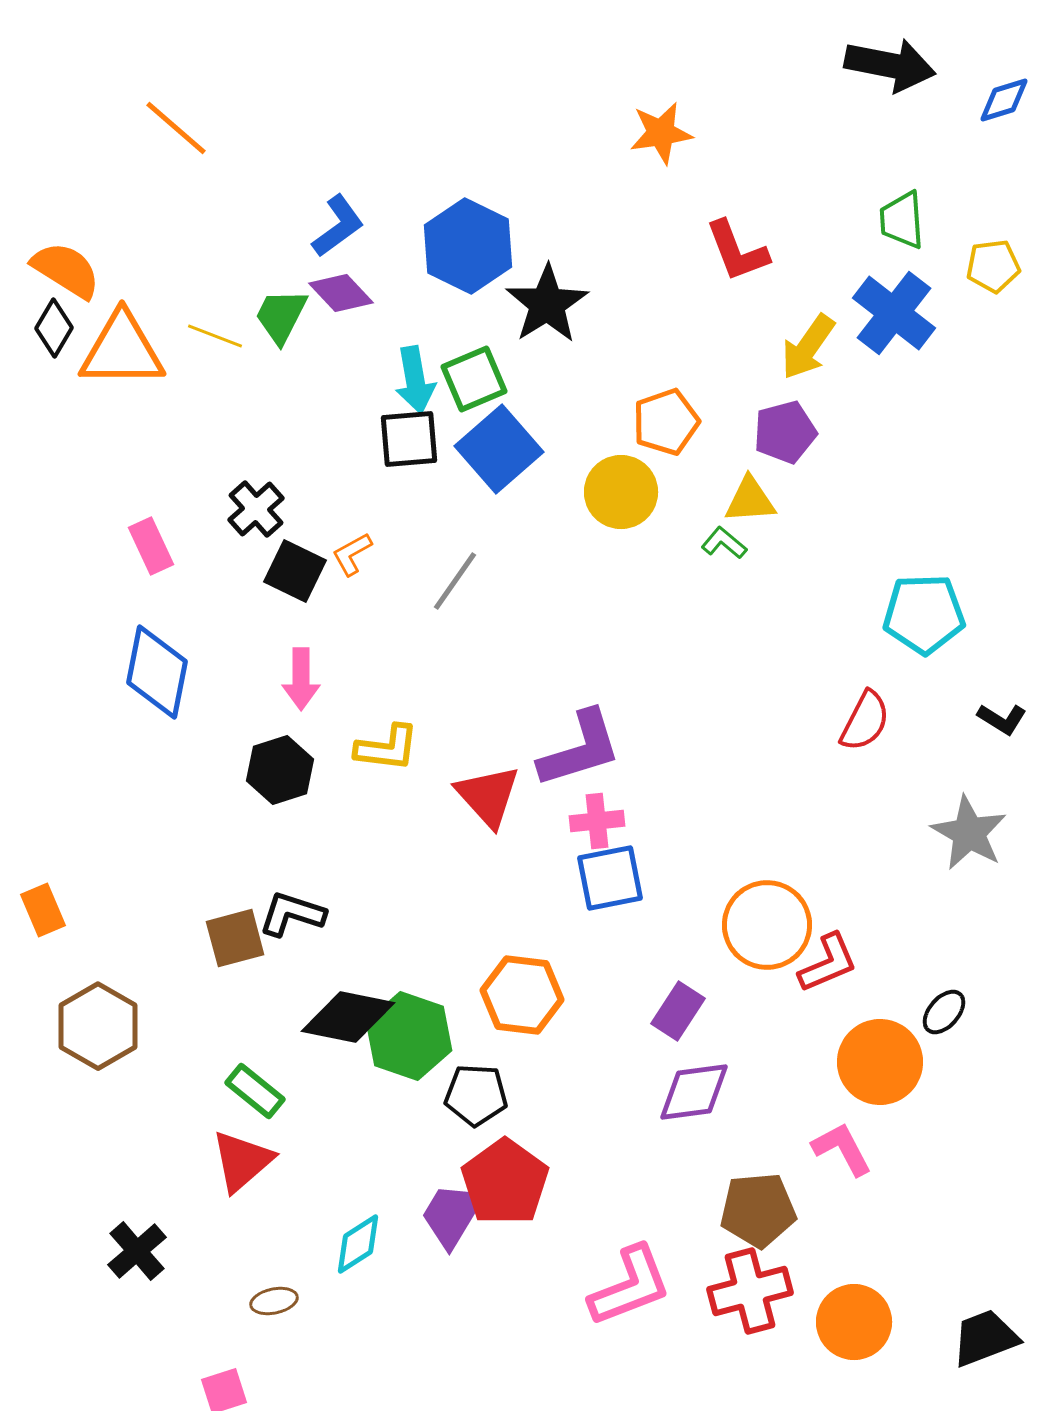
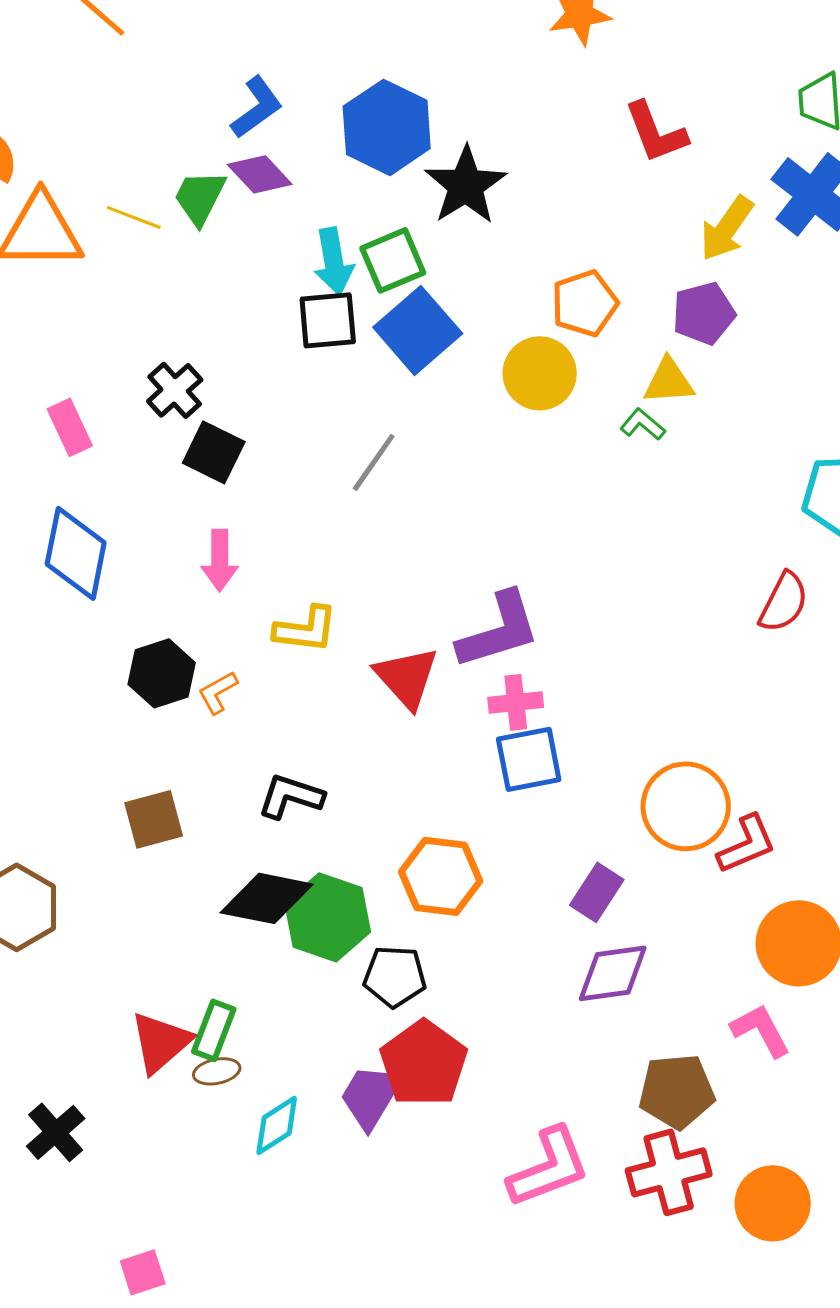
orange L-shape: (352, 554) -> (218, 692), moved
black hexagon: (280, 770) -> (162, 673), moved
black L-shape: (292, 914) -> (291, 796), moved
green rectangle: (255, 1091) -> (214, 1030), moved, turned 72
brown ellipse: (274, 1301) -> (217, 1071), moved

